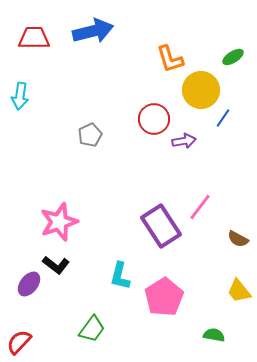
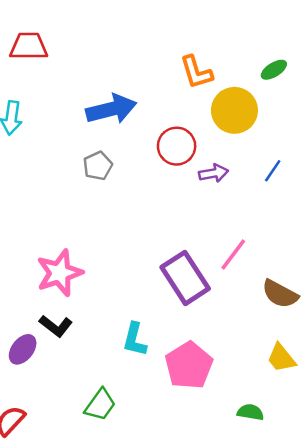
blue arrow: (93, 31) -> (111, 109), moved
blue line: (223, 118) -> (273, 171), moved
brown semicircle: (238, 239) -> (280, 294), size x1.4

